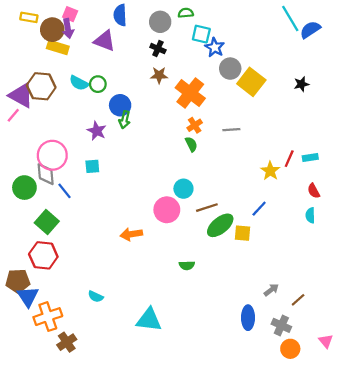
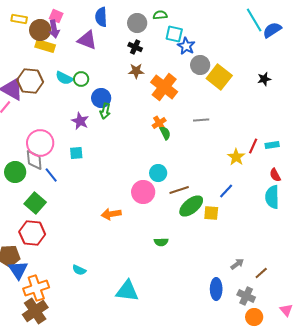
orange cross: (195, 125) -> (159, 123), moved
cyan semicircle: (310, 215) -> (272, 197), size x1.6
brown cross: (67, 342) -> (35, 311), moved, size x1.4

